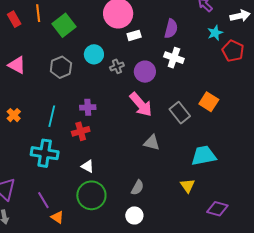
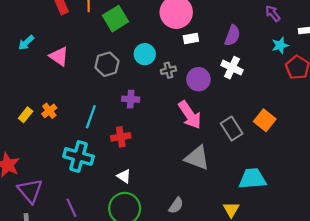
purple cross: (88, 107) -> (131, 99), moved
gray triangle: (152, 143) -> (197, 158), size x1.4

